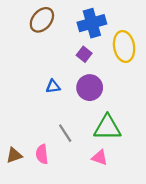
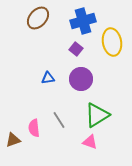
green triangle: (107, 128) -> (97, 115), turned -32
pink semicircle: (42, 154) -> (34, 128), moved

